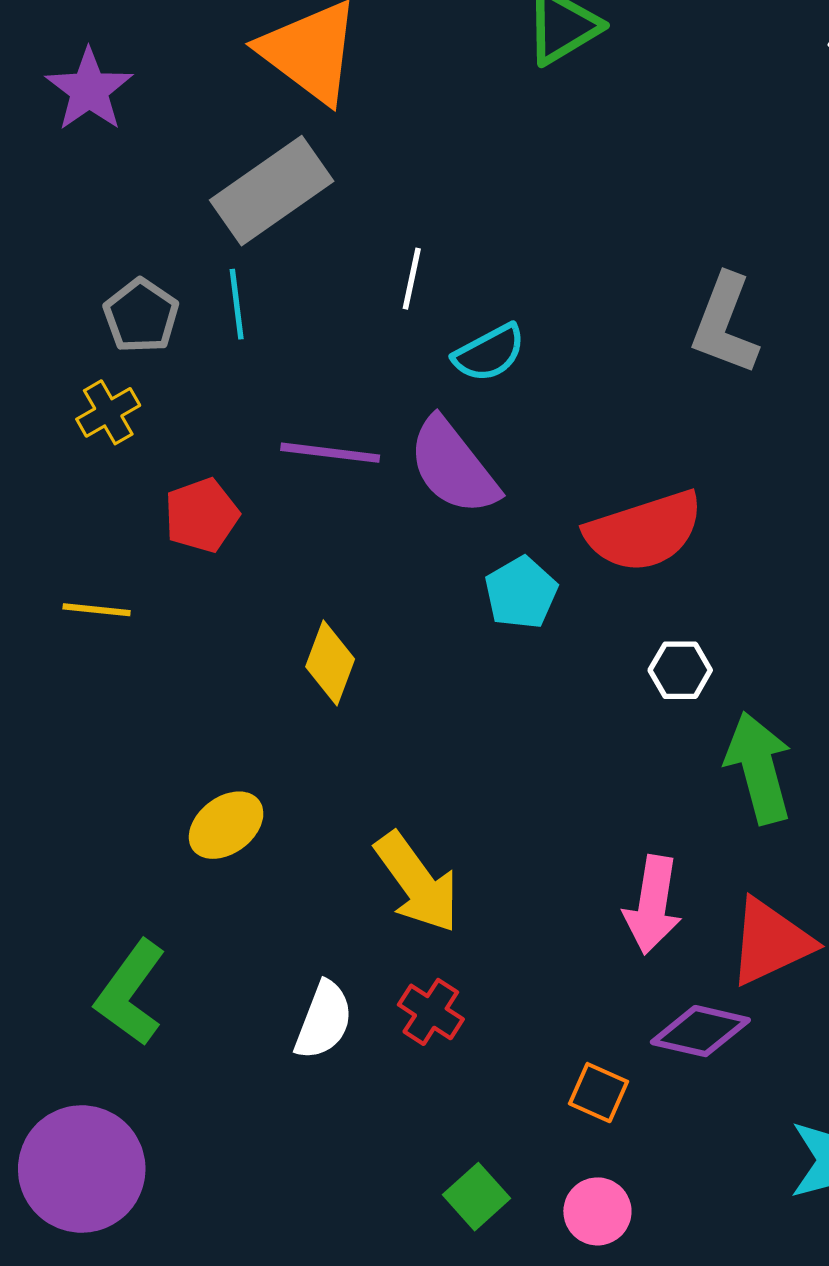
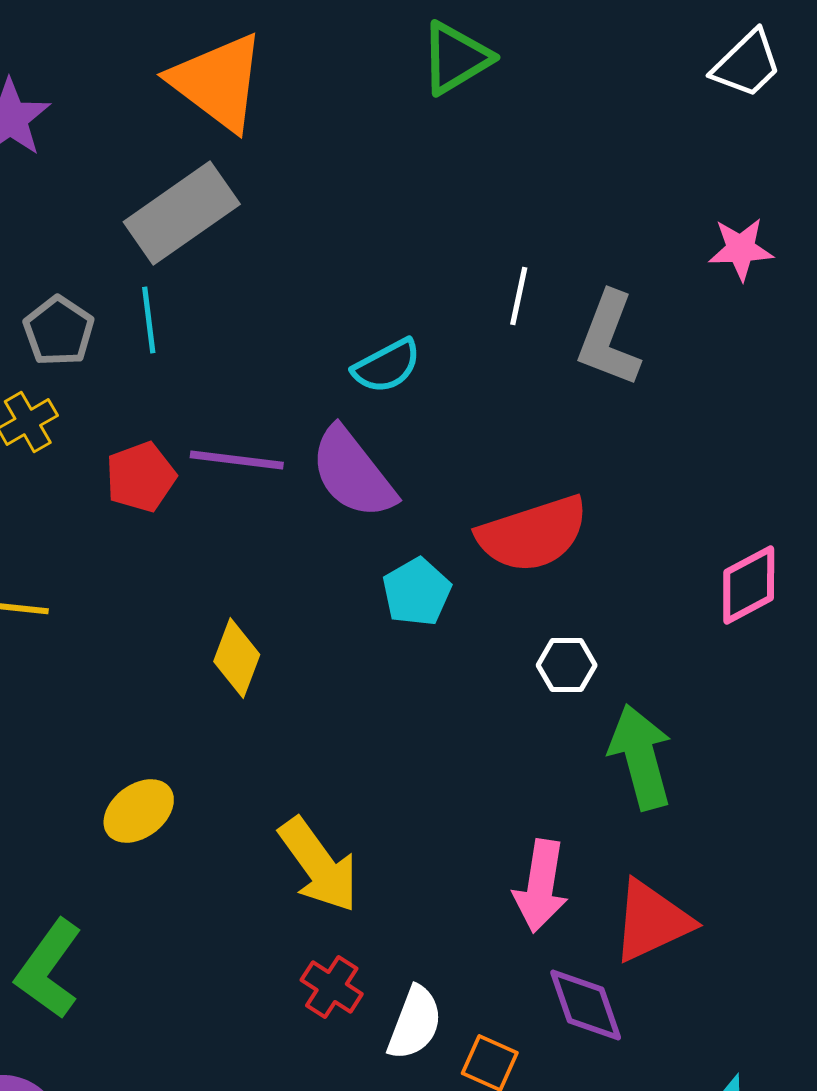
white line: (412, 279) -> (519, 296), moved
red pentagon: (202, 515) -> (141, 477), moved
white semicircle: (324, 1020) -> (415, 1023), moved
purple diamond: (700, 1031) -> (586, 1005), turned 58

